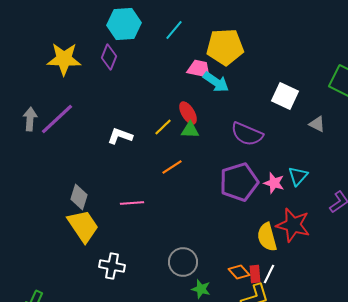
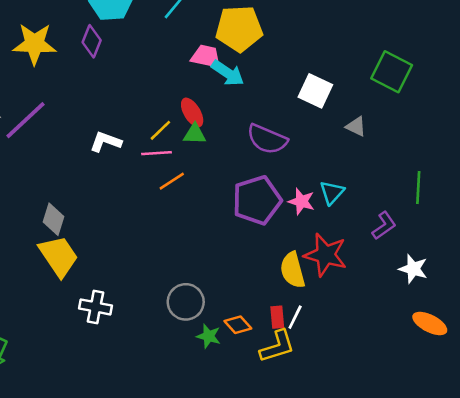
pink line: (132, 203) -> (156, 153), moved
orange diamond: (239, 272) -> (238, 325), moved

